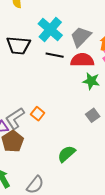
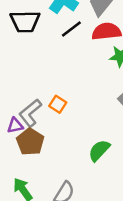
black line: (55, 55) -> (71, 29), turned -42

